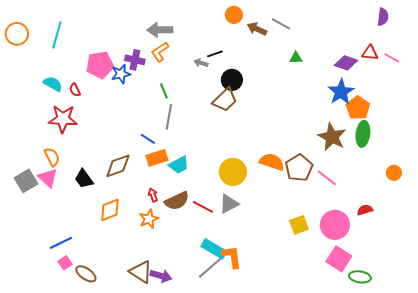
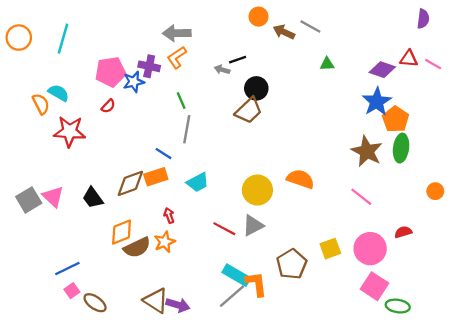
red semicircle: (75, 90) -> (108, 106), moved, turned -112
orange semicircle: (52, 157) -> (41, 104), moved
orange rectangle: (157, 158) -> (156, 177), moved
brown pentagon: (299, 168) -> (292, 264), moved
brown semicircle: (177, 201) -> (137, 247), moved

